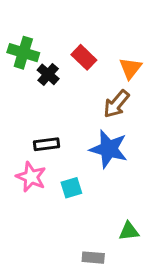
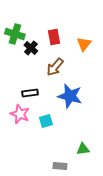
red rectangle: (84, 57) -> (54, 37), turned 35
brown arrow: (116, 104) -> (55, 67), moved

